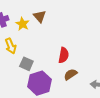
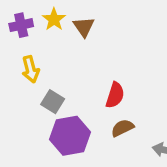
yellow star: (23, 24) -> (54, 19), moved

